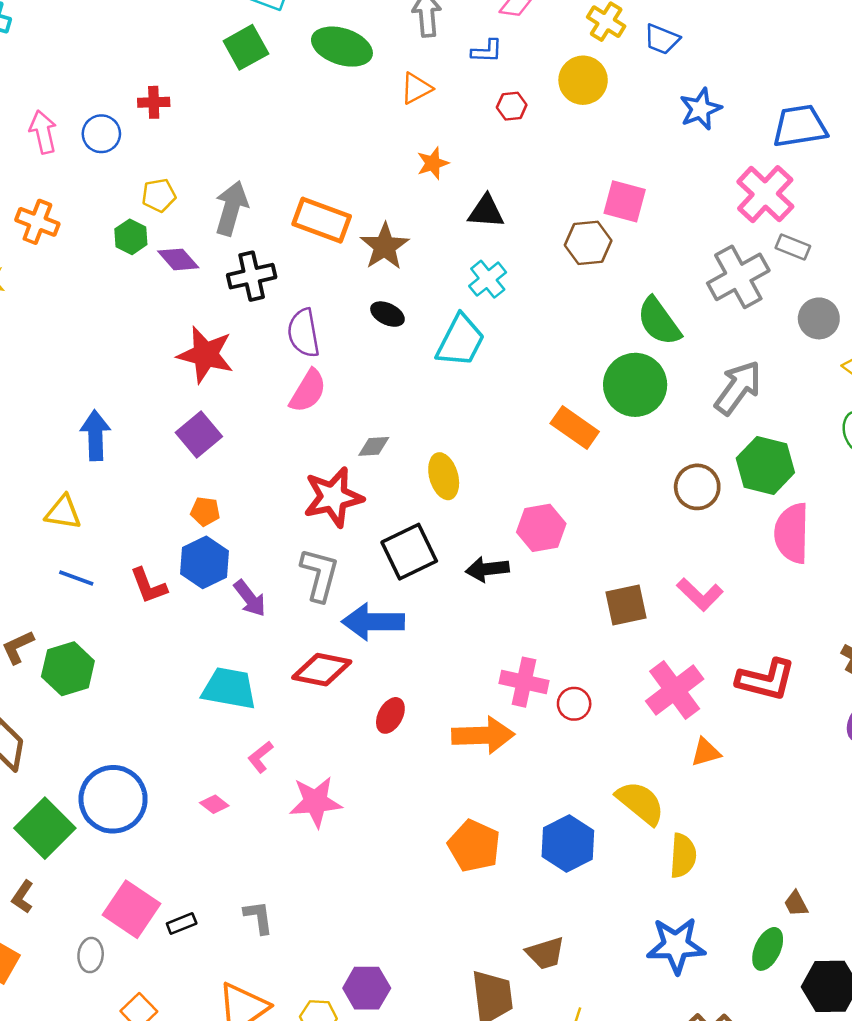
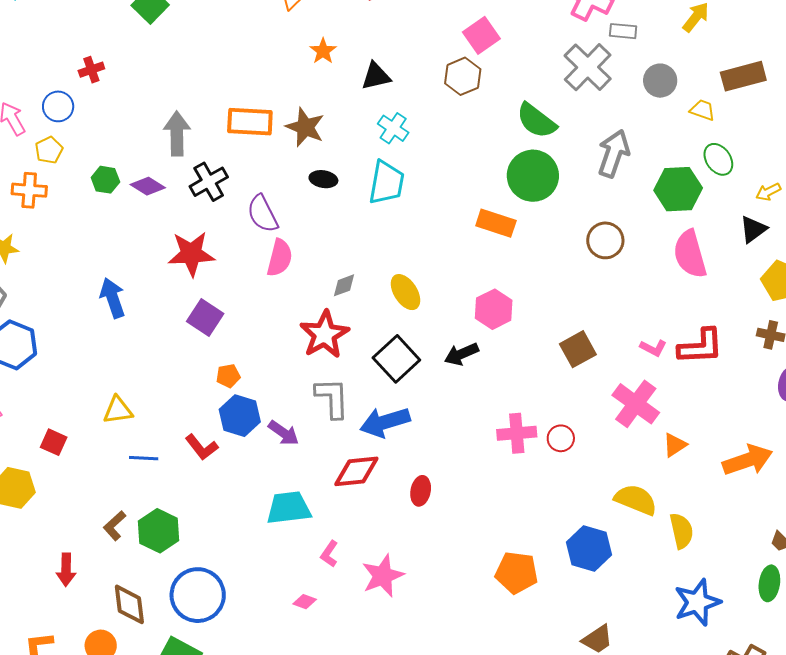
yellow pentagon: (159, 195) -> (49, 150), moved
pink square: (625, 201) -> (481, 35), turned -33
blue arrow: (95, 435) -> (113, 298), moved
green hexagon: (765, 465) -> (678, 189), moved
pink L-shape: (700, 594) -> (653, 348), moved, size x0.7
red L-shape: (766, 680) -> (701, 346), moved
orange arrow: (483, 735) -> (747, 460), moved
blue circle: (113, 799) -> (198, 595), moved

